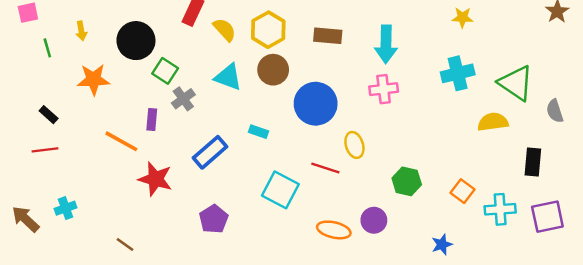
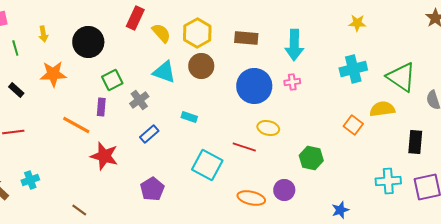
green square: (165, 71) -> (112, 80), moved, turned 30
pink cross: (384, 89) -> (292, 82), size x0.7
gray cross: (183, 99) -> (139, 100), moved
blue circle: (316, 104) -> (254, 86), moved
black rectangle: (49, 115) -> (16, 90), moved
yellow ellipse: (354, 145) -> (268, 128), turned -60
blue rectangle: (210, 152) -> (149, 134), size x0.7
orange square: (462, 191) -> (353, 125), moved

